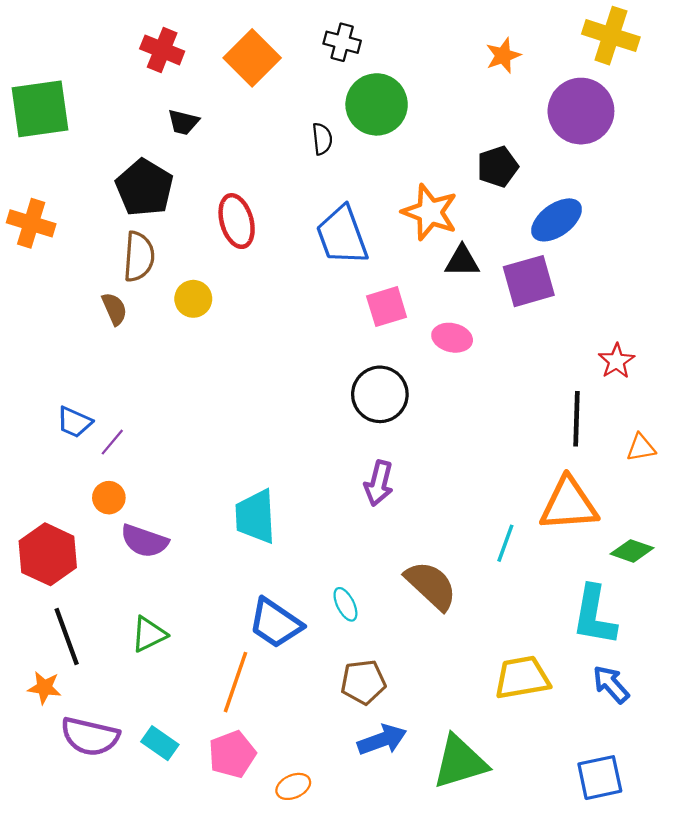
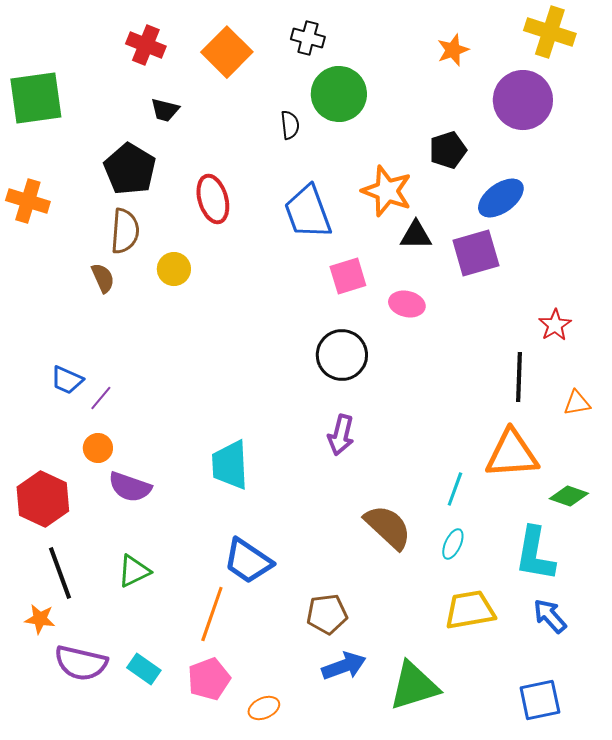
cyan ellipse: (345, 604) -> (453, 544), moved, turned 52

